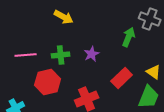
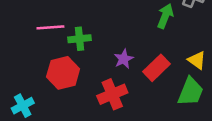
purple star: (92, 54) -> (124, 59), moved
pink line: (26, 55) -> (50, 27), moved

